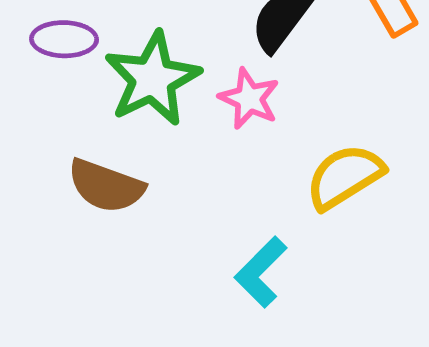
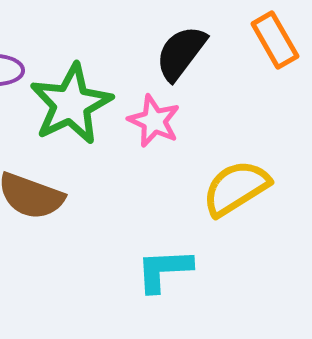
cyan L-shape: (261, 272) -> (164, 270), turned 42

